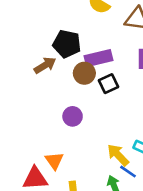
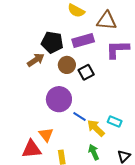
purple rectangle: (98, 58) -> (83, 40), moved
purple circle: (73, 116) -> (59, 99), size x1.6
blue line: (128, 172) -> (80, 117), moved

